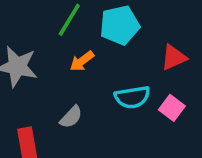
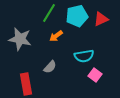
red triangle: (174, 58) -> (101, 19), moved
pink square: (172, 108) -> (95, 75), moved

